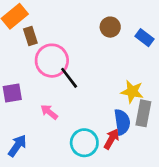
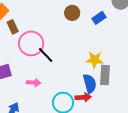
blue rectangle: (144, 38) -> (99, 18), turned -64
pink arrow: (49, 112) -> (34, 83), turned 152
red arrow: (111, 139) -> (83, 97), turned 63

